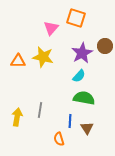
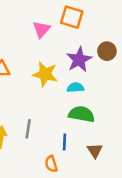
yellow star: (43, 57) -> (45, 74), moved
cyan semicircle: (79, 76) -> (75, 88), turned -136
brown triangle: (87, 128) -> (95, 151), moved

